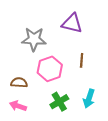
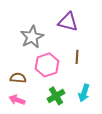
gray star: (34, 39) -> (32, 37), turned -30

